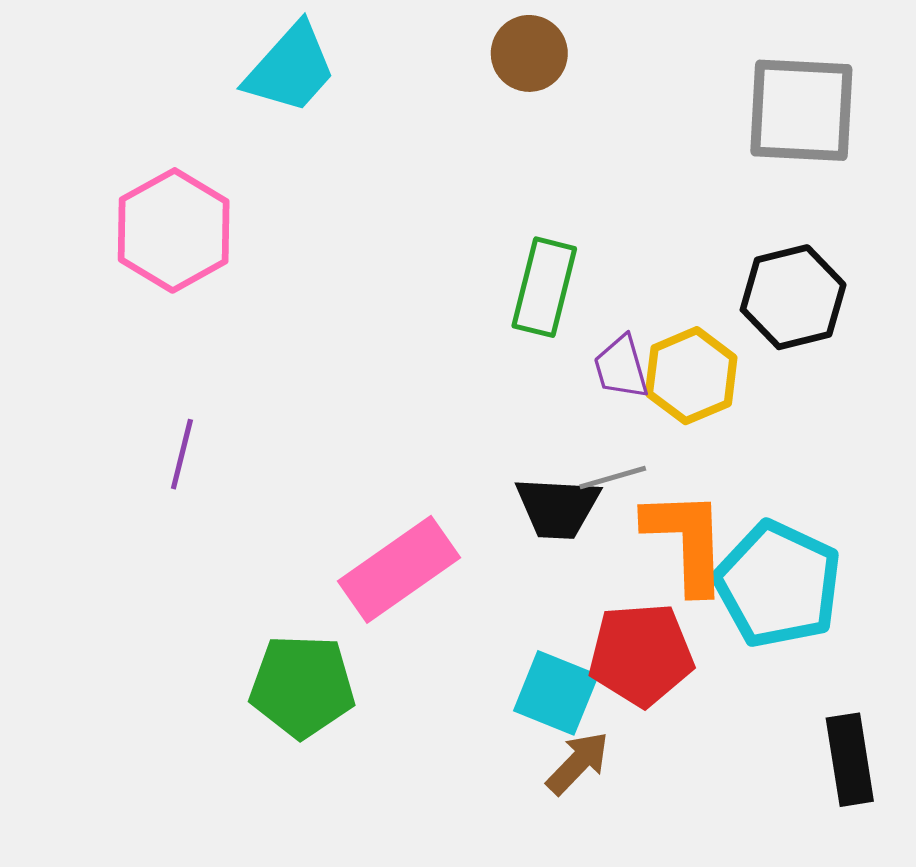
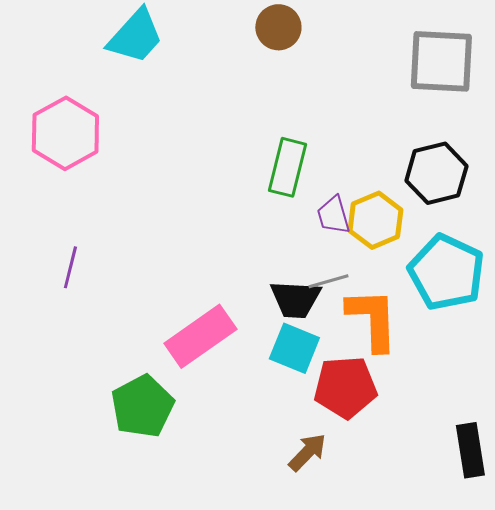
cyan pentagon: (778, 584) -> (446, 272), moved
green pentagon: (302, 686) -> (142, 406), turned -30
cyan square: (556, 693) -> (294, 348), moved

